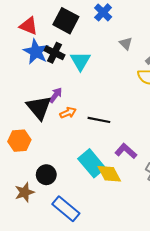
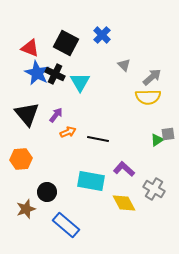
black triangle: (39, 108) -> (27, 114), moved
cyan rectangle: (92, 163) -> (91, 181), turned -40
yellow diamond: (109, 174) -> (124, 203), moved

